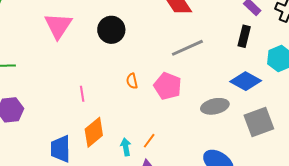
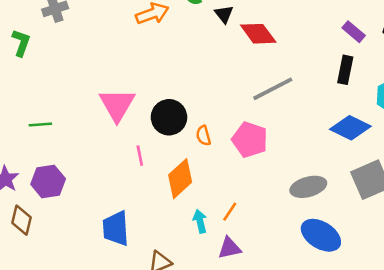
pink triangle: (58, 26) -> (117, 105), moved
black circle: (111, 30) -> (169, 117), moved
gray ellipse: (215, 106) -> (308, 187), moved
orange diamond: (94, 132) -> (180, 179), moved

